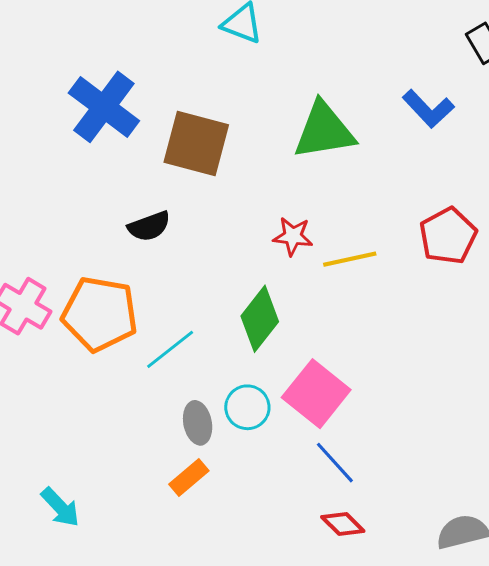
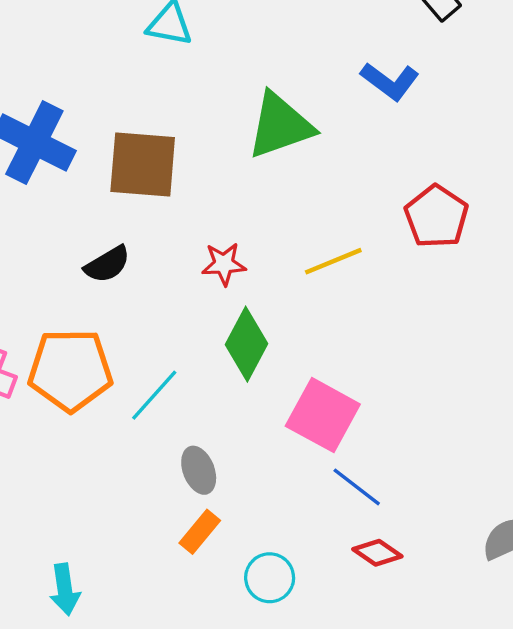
red star: (293, 236) -> (224, 264), moved
cyan circle: (247, 407) -> (270, 578), moved
cyan arrow: (60, 507) -> (65, 589), turned 45

